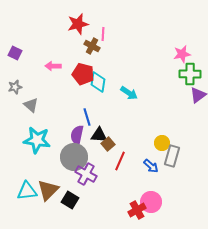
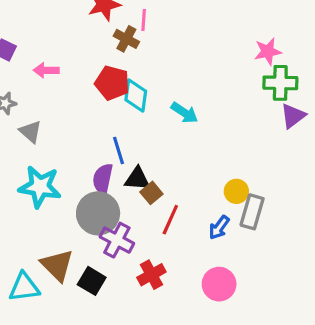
pink arrow: (53, 66) -> (46, 70), moved
blue arrow: (151, 166) -> (219, 228), turned 84
brown triangle: (48, 190) -> (57, 265), turned -30
cyan triangle: (27, 191) -> (24, 287), moved
red cross: (137, 210) -> (151, 275), moved

